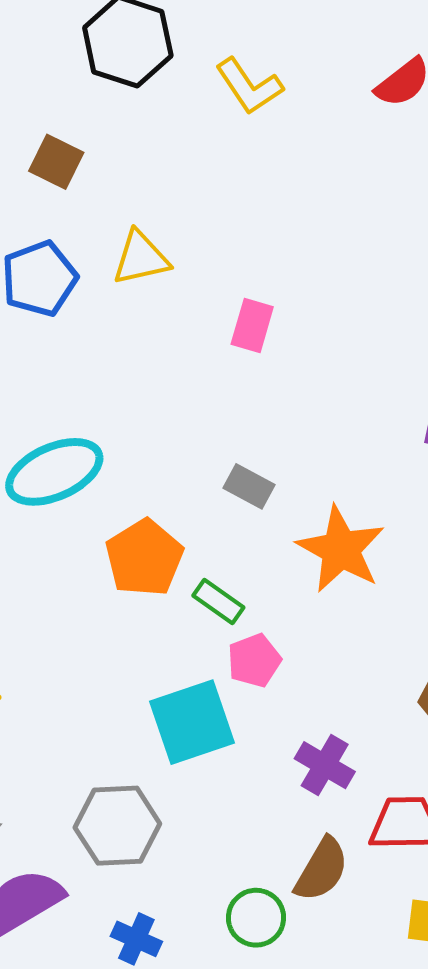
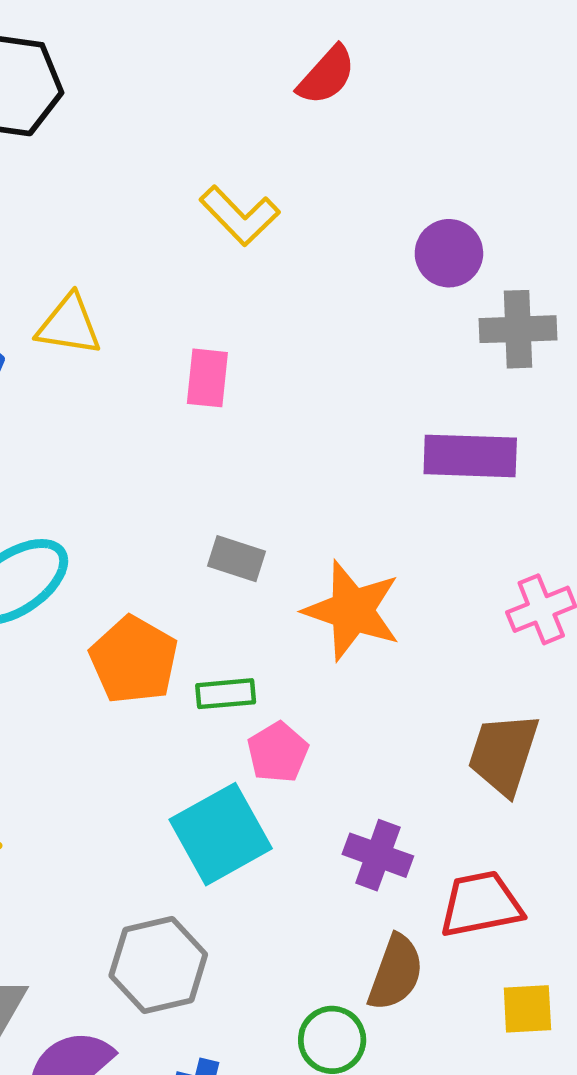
yellow L-shape: (249, 86) -> (240, 216), moved
yellow triangle: (141, 258) -> (69, 325), turned 32
green rectangle: (218, 601) -> (226, 694), turned -30

